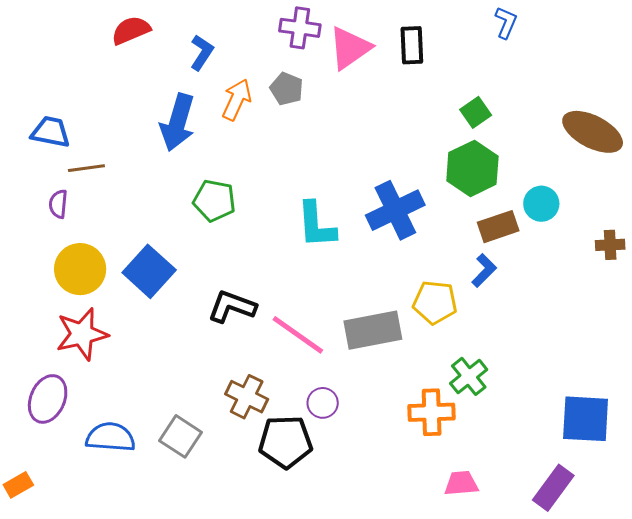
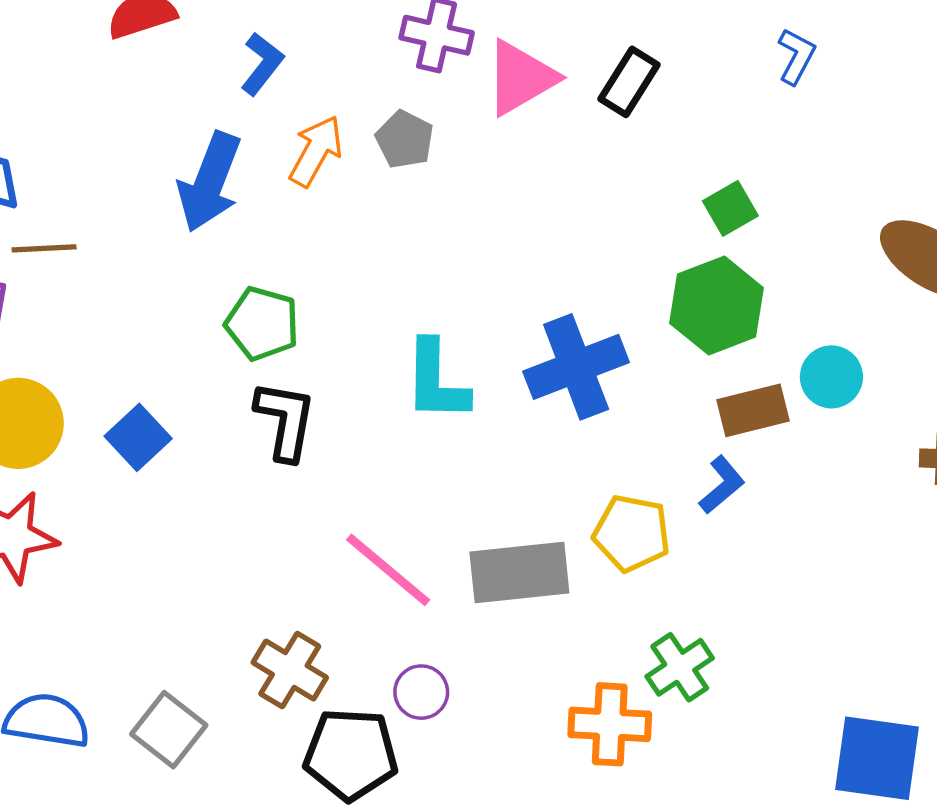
black rectangle: (412, 45) -> (629, 82), turned 30
blue square: (149, 271) -> (138, 437), size x0.7
black L-shape: (232, 307) -> (285, 420), moved, turned 75

